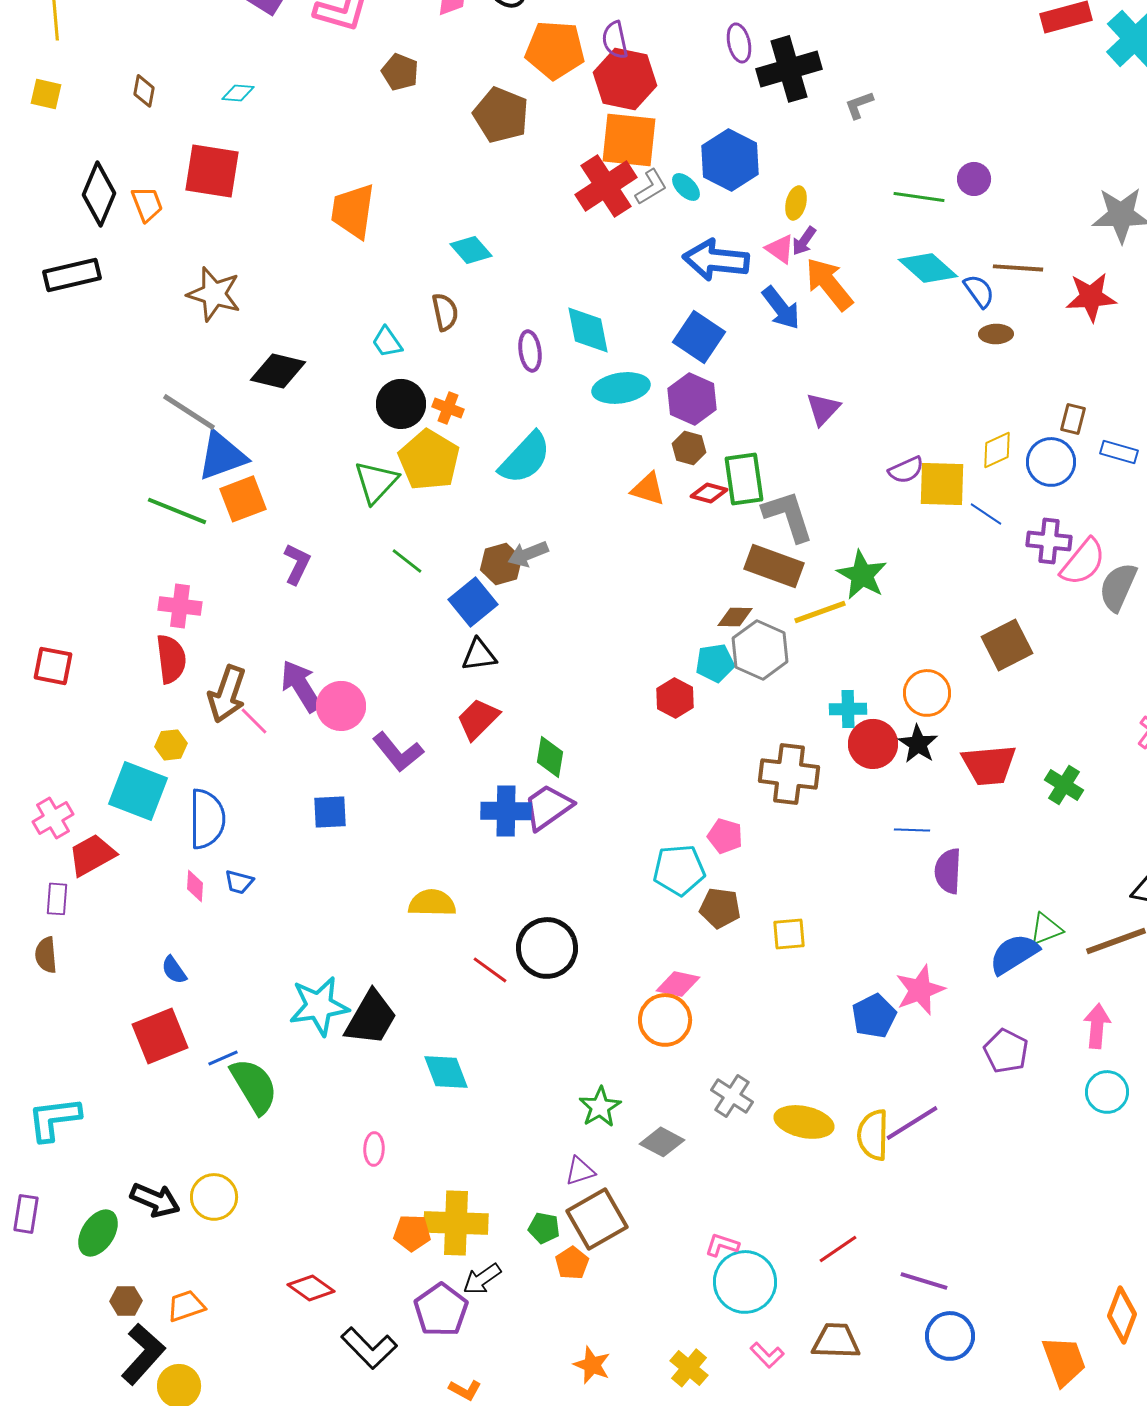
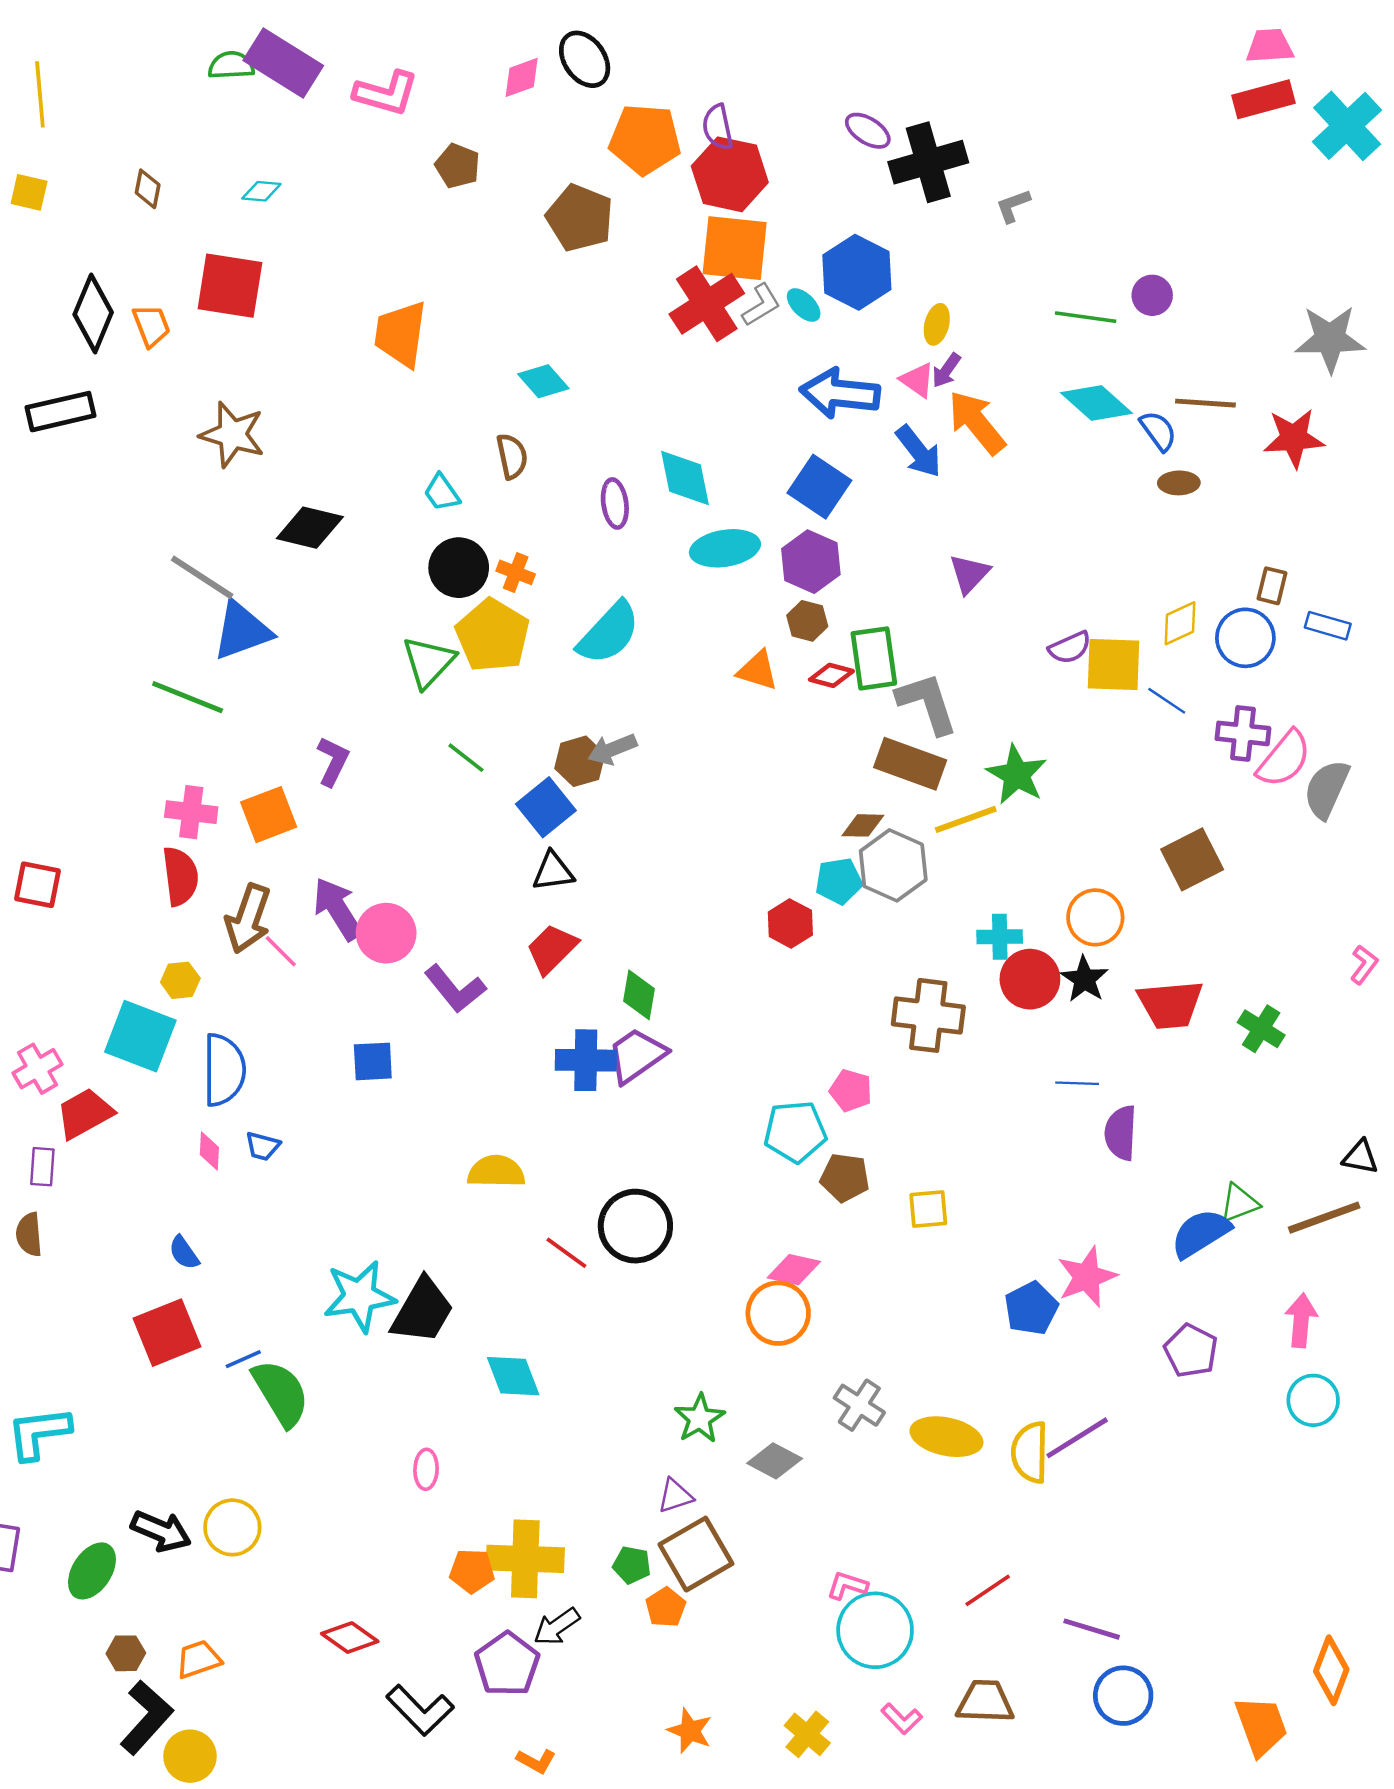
purple ellipse: (739, 43) -> (868, 131), turned -45
orange square: (243, 499) -> (269, 815), moved

